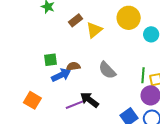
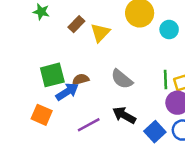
green square: (50, 60) -> (52, 75), size x1.5
orange square: (32, 100) -> (42, 115), moved
black arrow: (89, 100) -> (124, 115), moved

